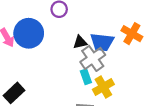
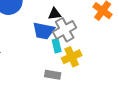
blue trapezoid: (102, 42) -> (44, 31), moved

